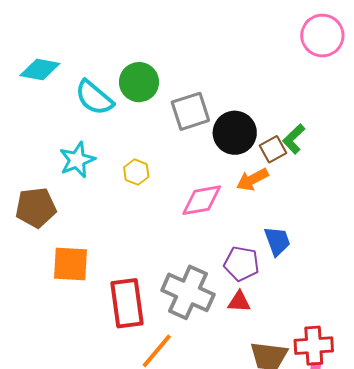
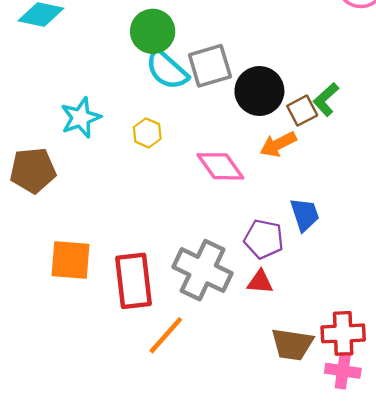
cyan semicircle: (94, 98) -> (167, 70), moved
pink diamond: (202, 200) -> (220, 166), turned 63
orange square: (71, 264) -> (70, 260), moved

